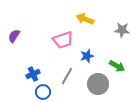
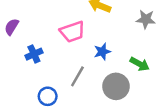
blue cross: (33, 74) -> (34, 54), moved

